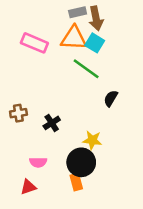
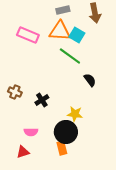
brown arrow: (96, 18) -> (95, 13), moved
black semicircle: (111, 98) -> (90, 80), turned 112
brown cross: (18, 113) -> (15, 92), turned 32

